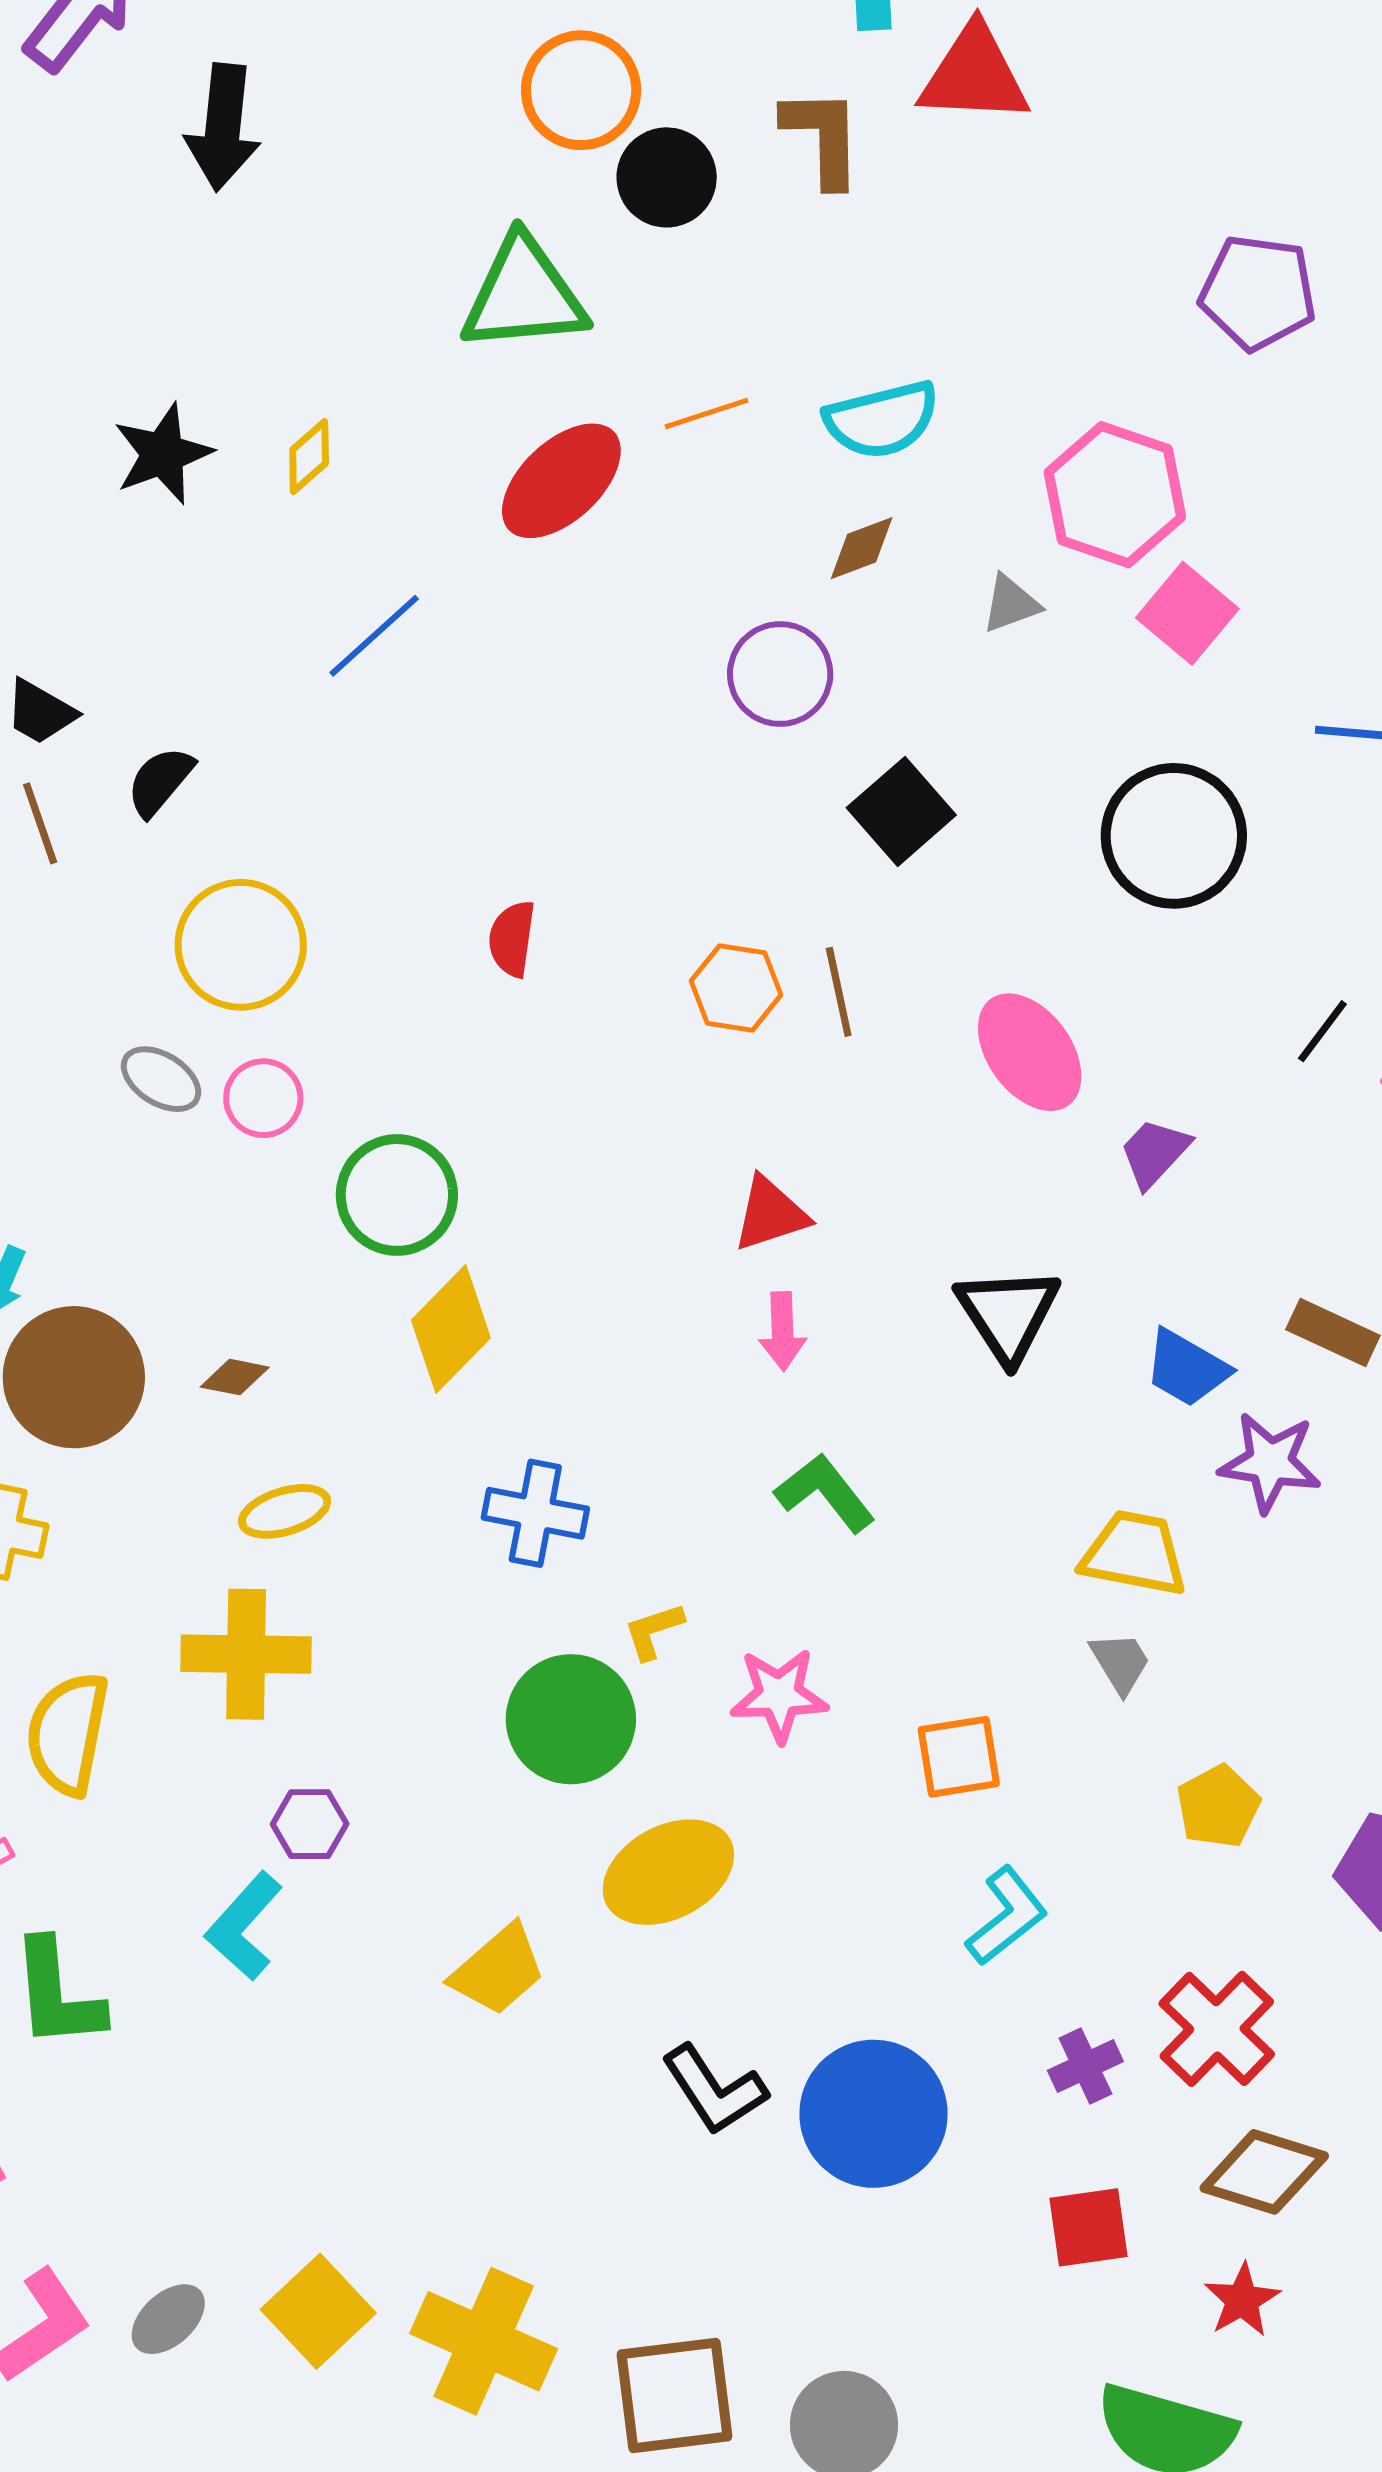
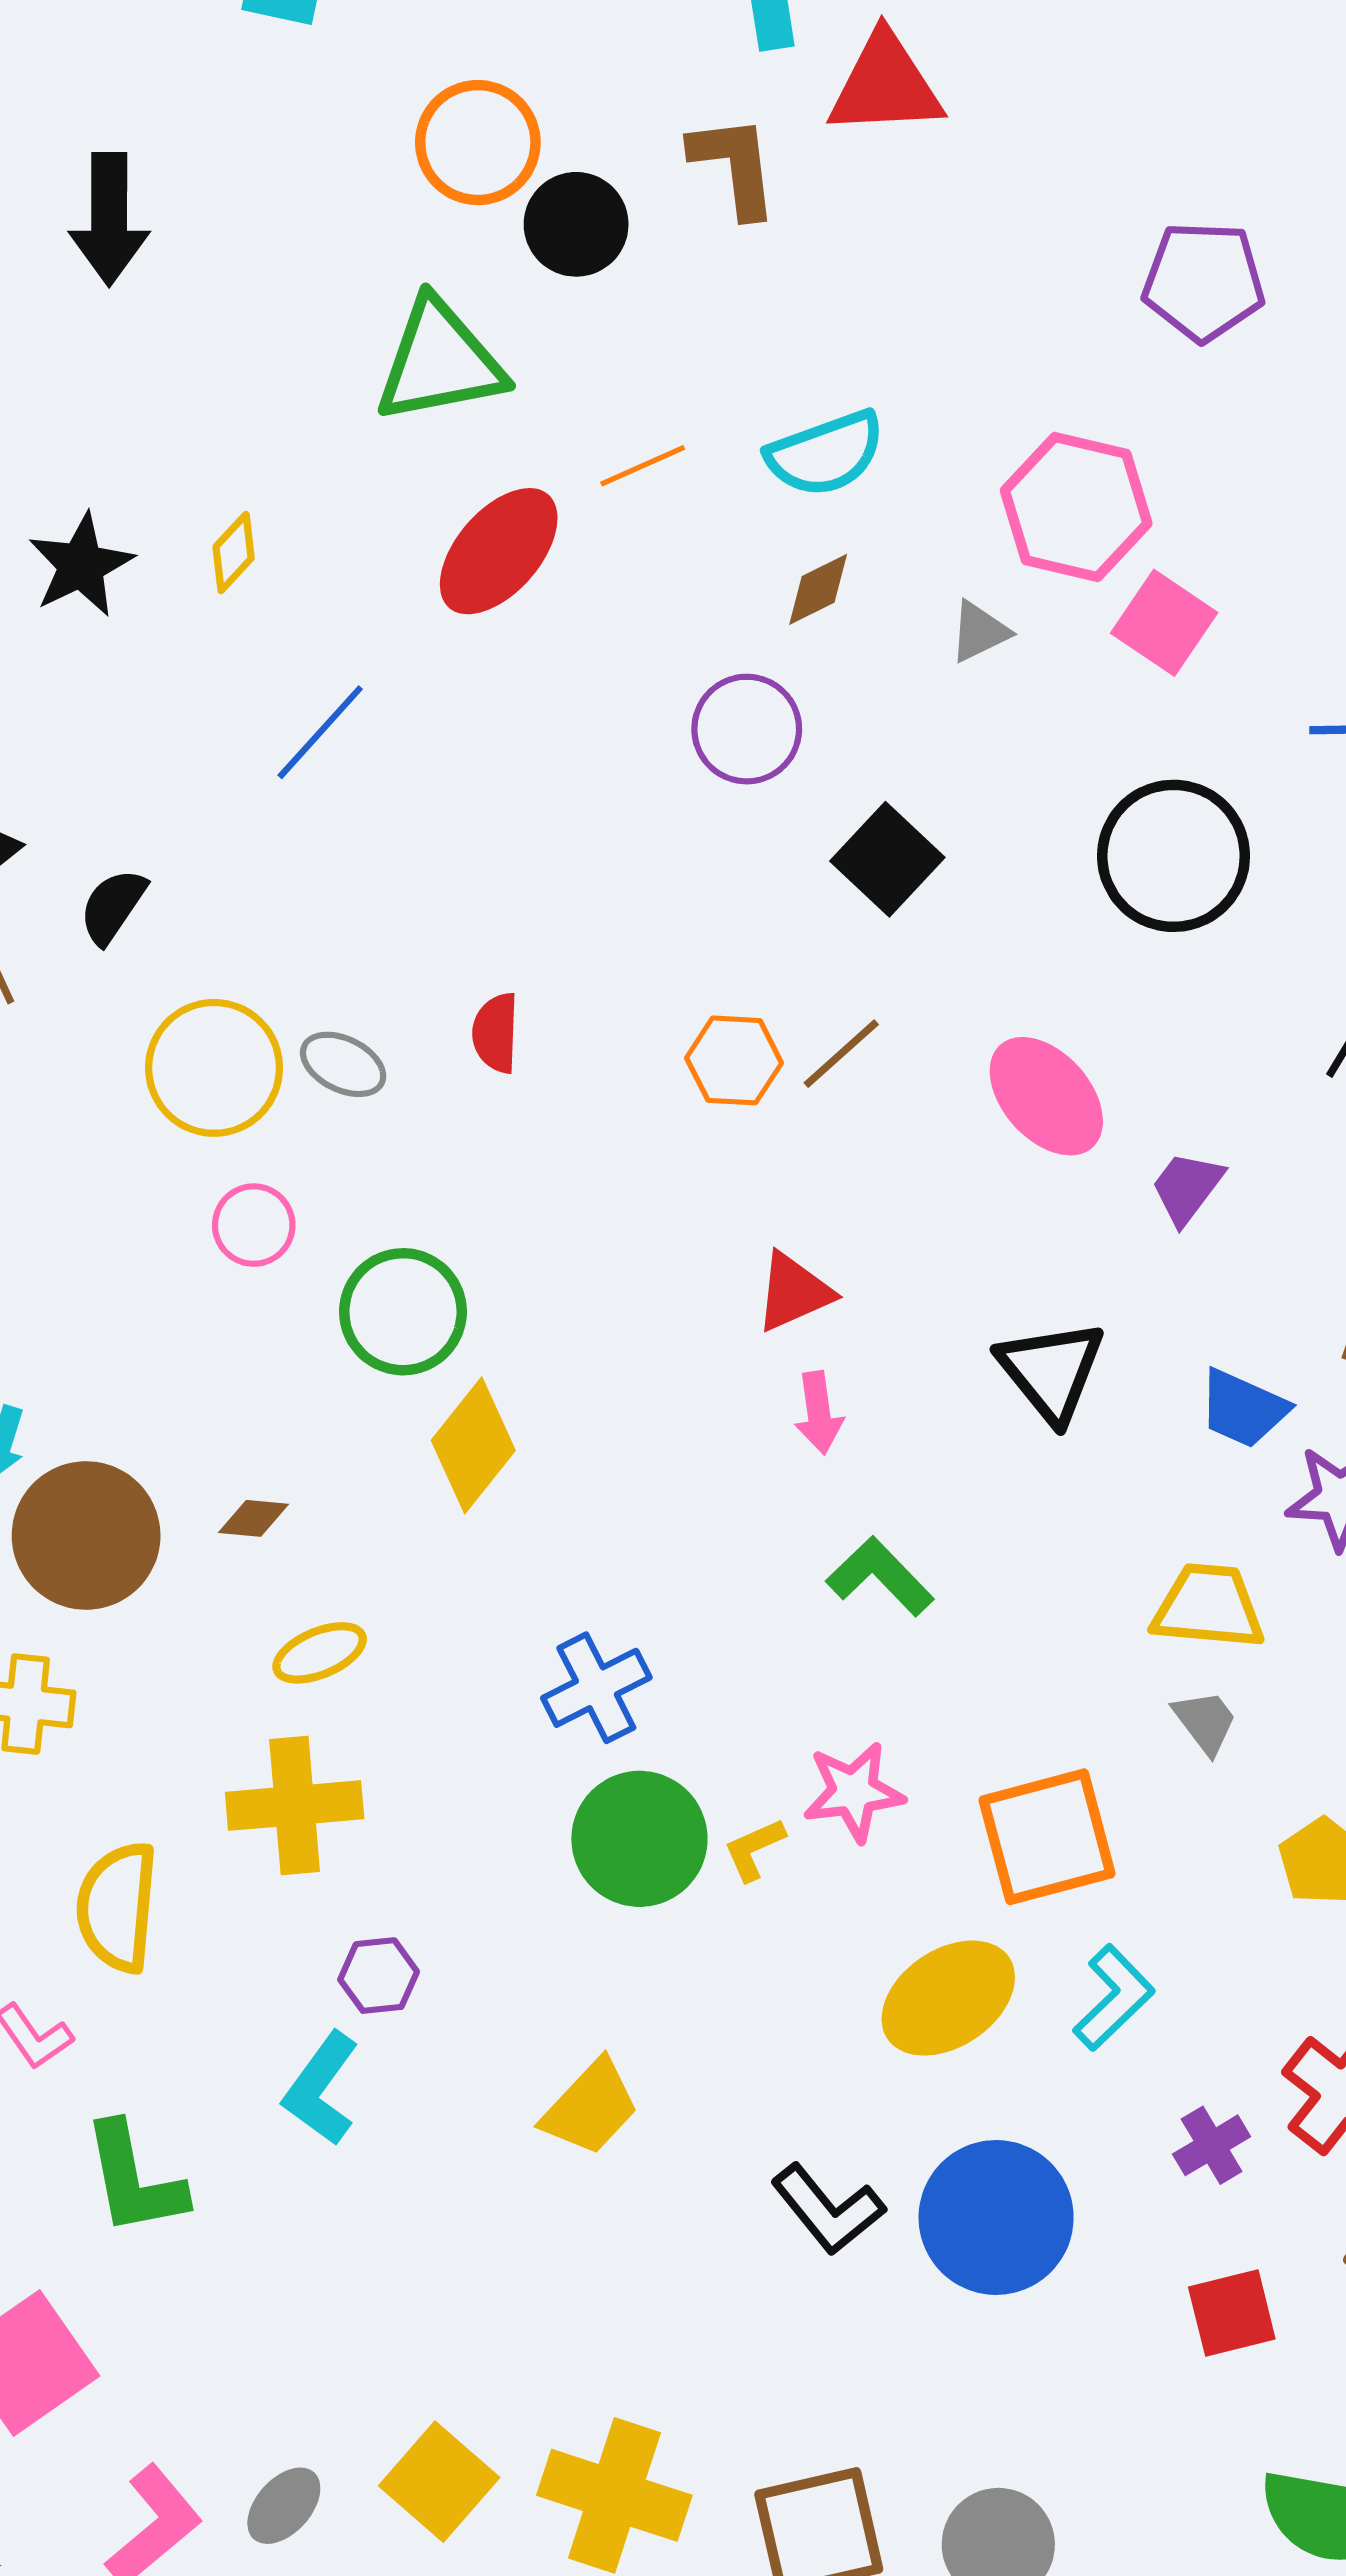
brown line: (839, 992) -> (841, 1054), turned 66
gray ellipse: (161, 1079) -> (343, 1064), moved
blue cross: (535, 1513) -> (596, 1688), moved, turned -32
yellow L-shape: (654, 1631) -> (754, 1849), moved
orange square: (959, 1757) -> (1047, 1837), size x1.5
yellow ellipse: (668, 1872) -> (948, 1998), moved

